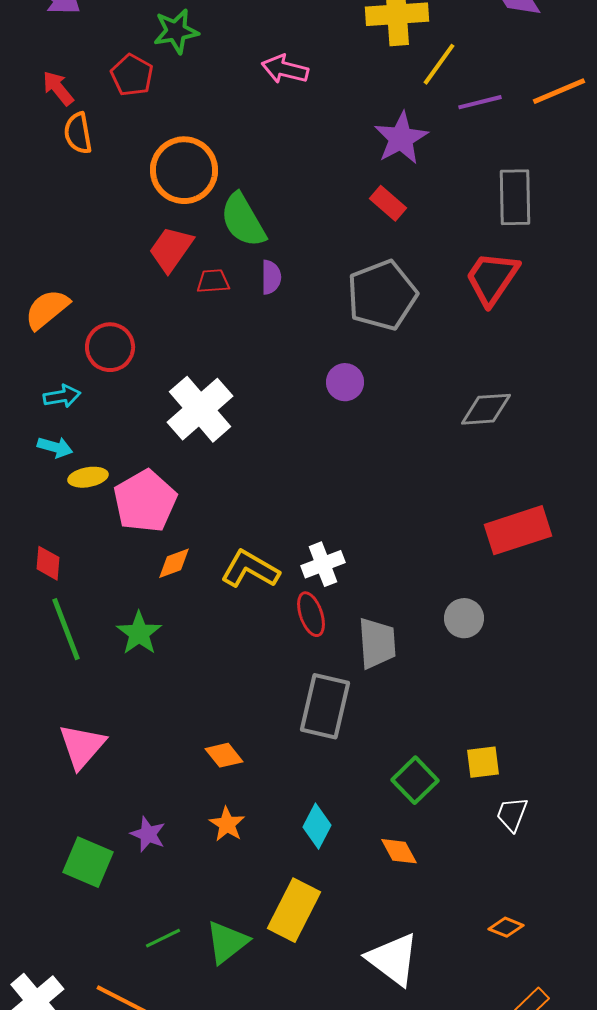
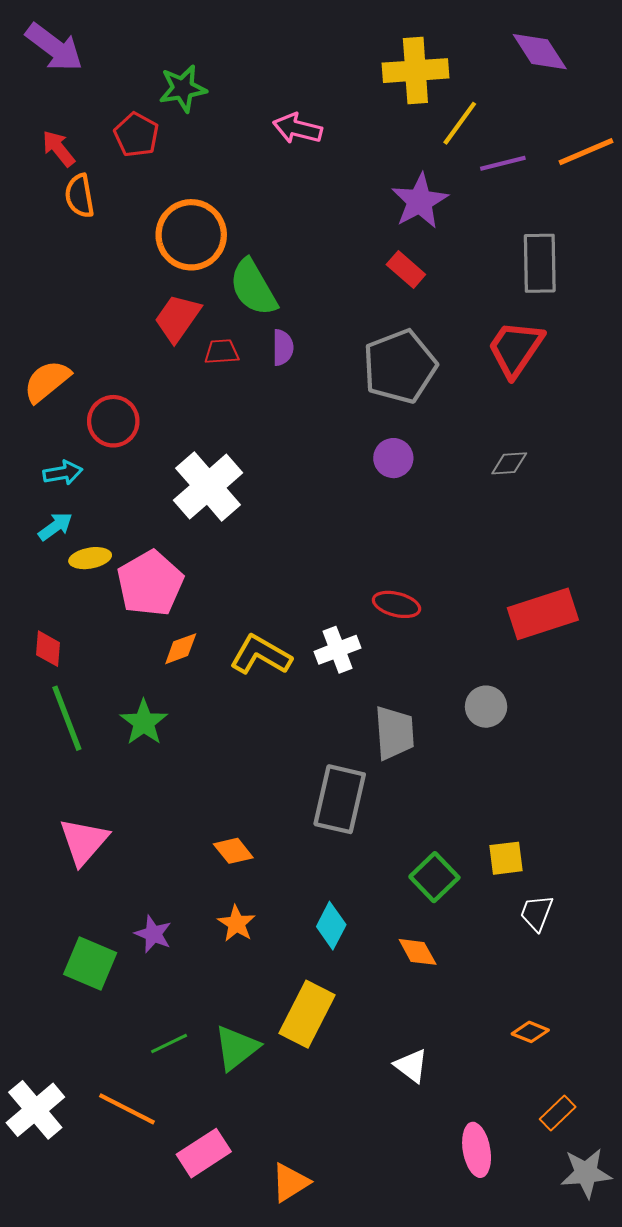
purple circle: (345, 382) -> (393, 458), moved
gray diamond: (486, 409) -> (509, 463), moved, size x0.7
cyan arrow: (55, 447) -> (55, 527), turned -52
red ellipse: (311, 614) -> (397, 604), moved, turned -57
white triangle: (393, 959) -> (411, 1066), size x0.6

